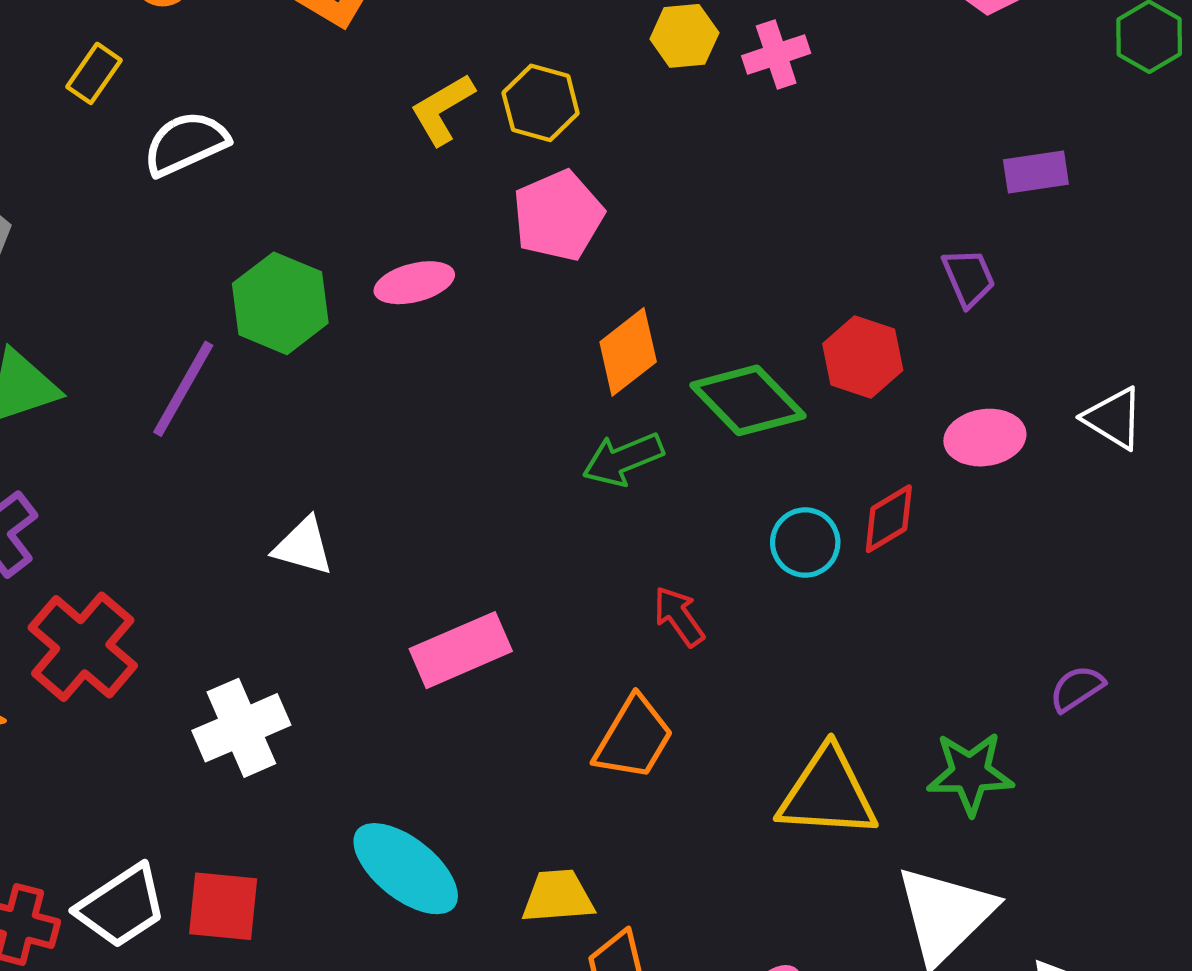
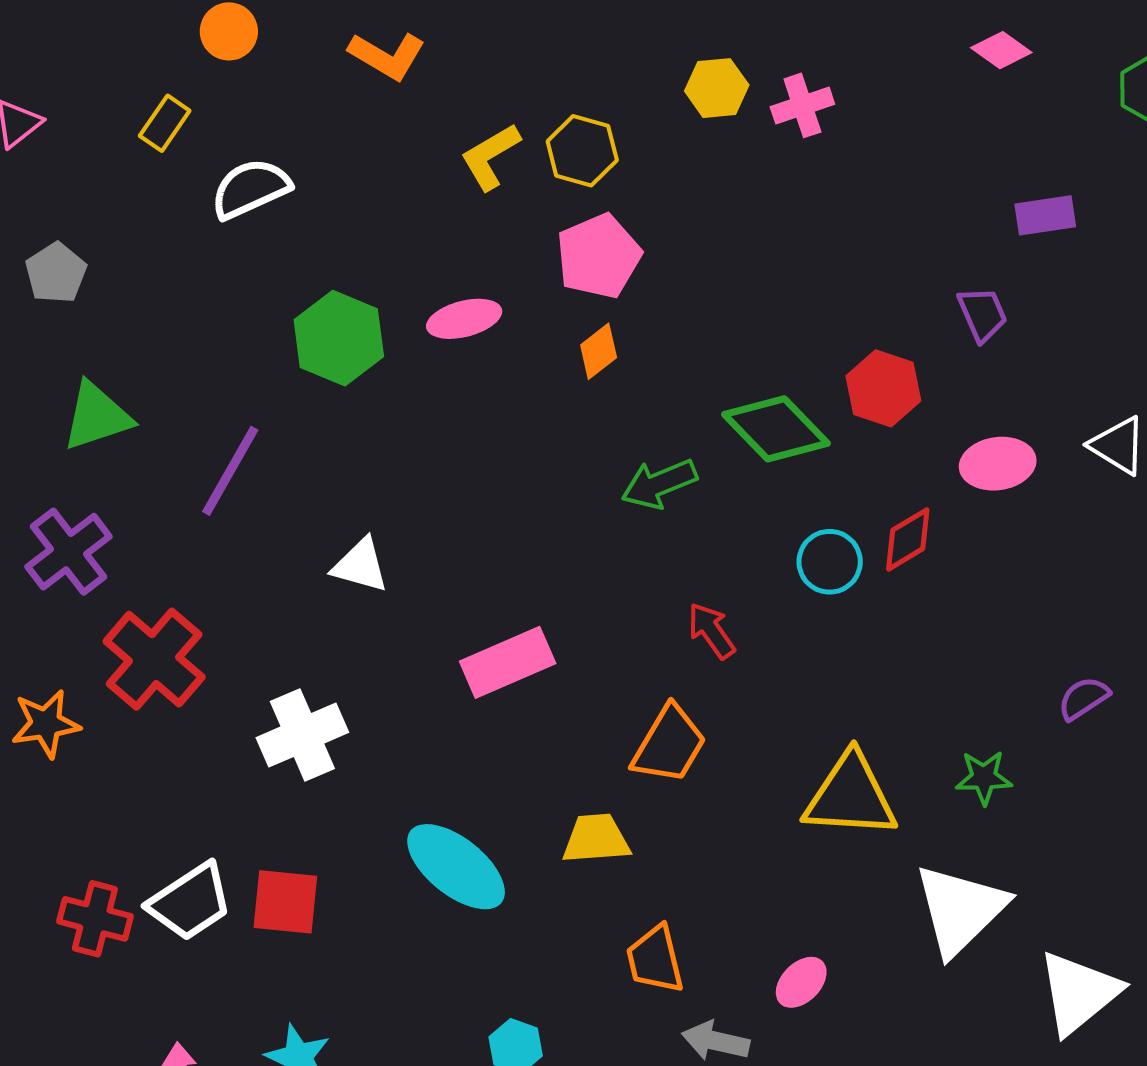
orange diamond: (628, 352) -> (599, 351), moved, size x0.7
purple line: (183, 389) -> (230, 471), moved
green star: (970, 773) -> (984, 777), size x0.7
yellow trapezoid: (558, 897) -> (596, 839), moved

